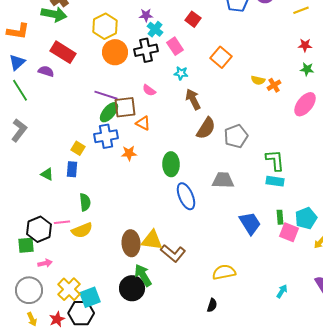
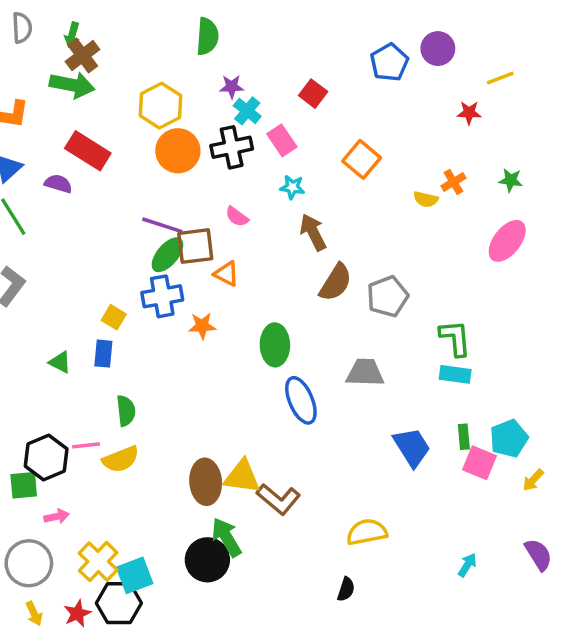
red star: (305, 45) -> (469, 113), moved
orange cross: (274, 85) -> (453, 182), moved

